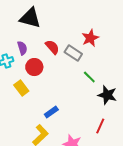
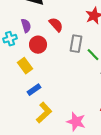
gray rectangle: (73, 53) -> (76, 44), moved, turned 66
blue rectangle: (51, 112) -> (34, 90), moved

